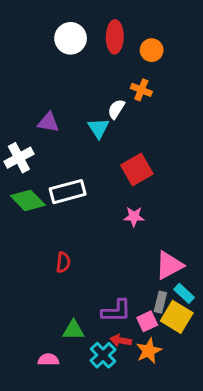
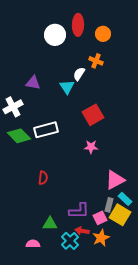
white circle: (71, 38) -> (55, 35), moved

